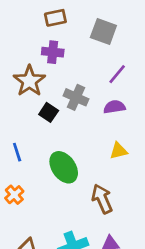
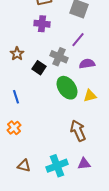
purple line: (117, 74) -> (78, 40), moved
brown star: (29, 81) -> (17, 54), moved, size x0.6
green ellipse: (64, 167) -> (67, 88), moved

